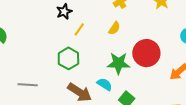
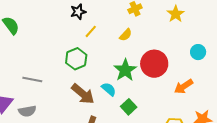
green star: (118, 63) -> (125, 70), turned 30

